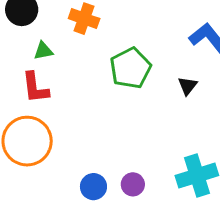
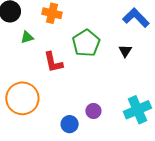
red L-shape: (35, 88) -> (53, 62), moved
purple circle: (133, 184) -> (93, 111), moved

